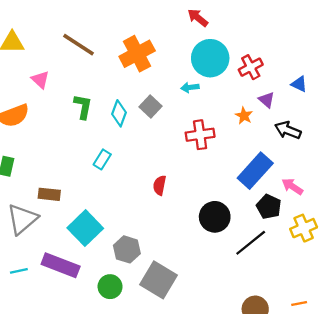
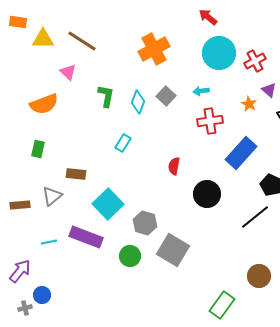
brown line: (79, 45) -> (82, 41), moved
cyan arrow: (190, 87) -> (201, 91), moved
blue rectangle: (255, 171) -> (241, 153), moved
black circle: (215, 217) -> (207, 194), moved
gray triangle: (22, 219) -> (52, 196), size x0.7

